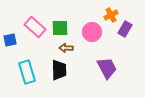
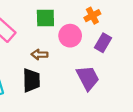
green square: (60, 28) -> (45, 18), moved
purple rectangle: (125, 29) -> (103, 43), moved

